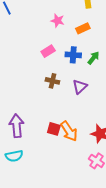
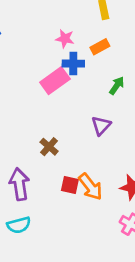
pink rectangle: (48, 51) -> (55, 81), size x1.5
blue cross: (73, 55) -> (73, 64), moved
brown cross: (52, 81) -> (49, 147), moved, turned 32

